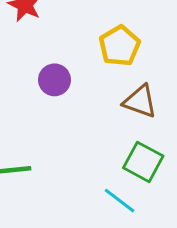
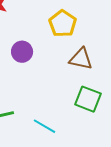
cyan line: (120, 201) -> (44, 126), moved

